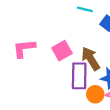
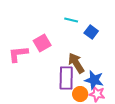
pink square: (62, 51) -> (42, 43), moved

